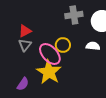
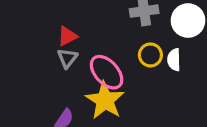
yellow circle: (63, 45) -> (150, 55), moved
white semicircle: (93, 46) -> (174, 60), turned -96

